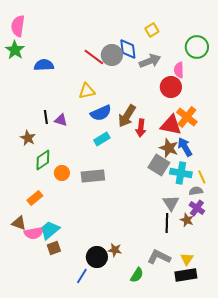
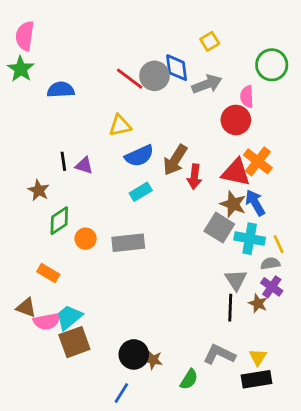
orange rectangle: (35, 198) -> (48, 273), turned 70
brown square: (54, 248) -> (74, 342), size x1.6
brown star: (115, 250) -> (153, 360), moved
blue line: (82, 276) -> (121, 393), moved

